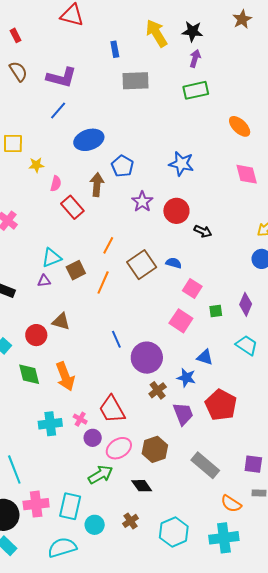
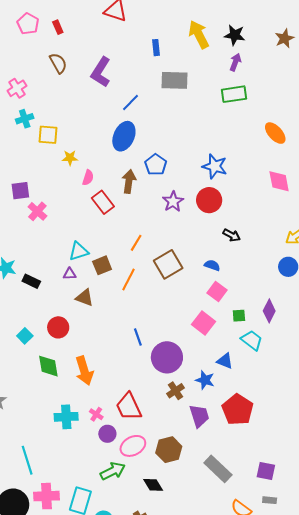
brown star: (242, 19) -> (285, 38), moved
purple L-shape: (61, 77) -> (101, 72), turned 104
blue line: (58, 110) -> (130, 102), moved
blue ellipse: (89, 140) -> (124, 136), turned -52
red circle: (176, 211) -> (209, 200), moved
blue semicircle: (174, 263) -> (212, 265), moved
brown triangle: (61, 321) -> (85, 298), moved
cyan trapezoid: (247, 345) -> (252, 340), moved

